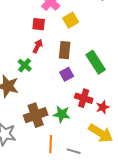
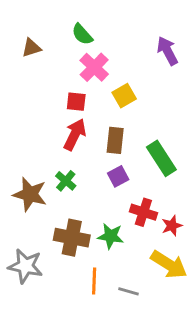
red arrow: (38, 46) -> (75, 135), size x1.5
green cross: (25, 65) -> (66, 181), moved
brown cross: (36, 115) -> (72, 238), turned 30

